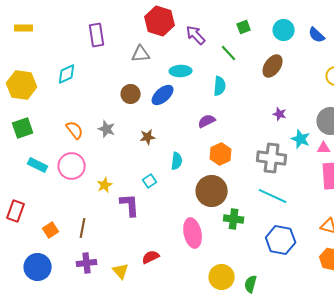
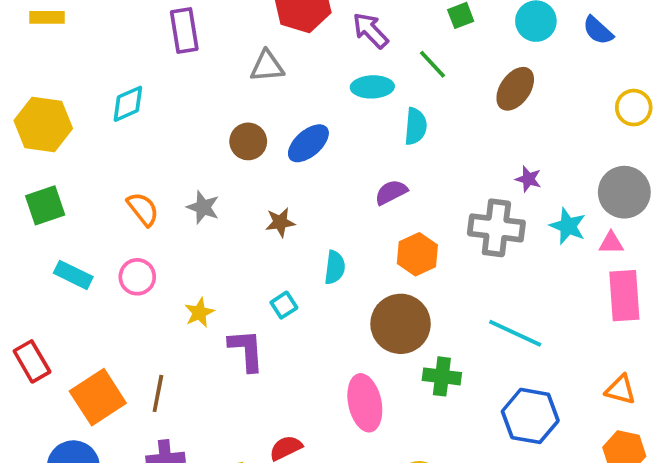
cyan ellipse: (181, 71) -> (372, 87), moved
gray cross: (272, 158) -> (496, 228), moved
pink circle: (72, 166) -> (137, 277), size x0.7
red rectangle: (16, 211) -> (32, 361), turned -50
orange square: (51, 230) -> (98, 397), size x1.8

